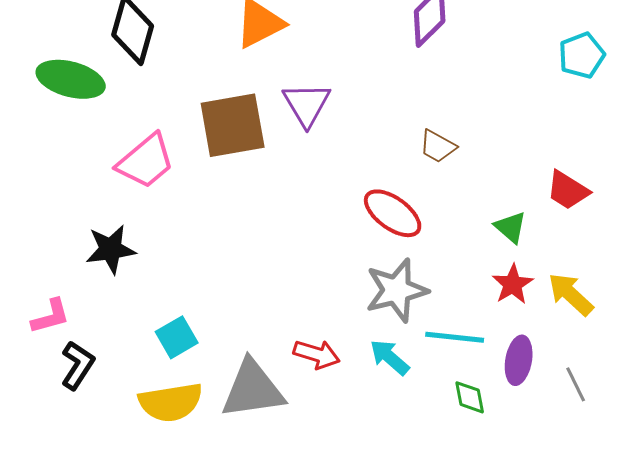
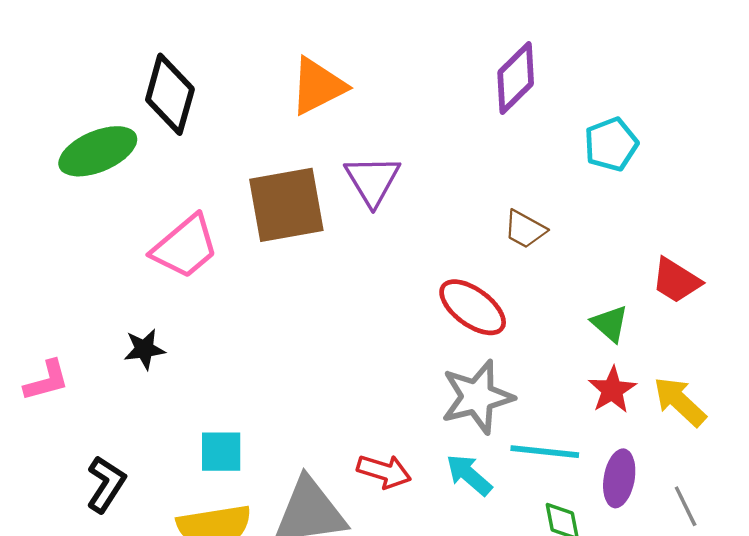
cyan pentagon: (582, 55) -> (611, 144), moved
green ellipse: (71, 79) -> (98, 151), turned -38
black star: (111, 249) -> (144, 349), size x0.7
pink L-shape: (51, 316) -> (47, 381), moved
cyan square: (177, 337) -> (221, 452), turned 30

